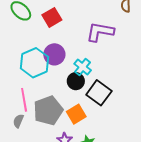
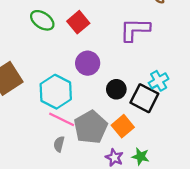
cyan hexagon: (35, 63) -> (56, 92), moved
cyan cross: (83, 67) -> (159, 81), moved, turned 30
pink line: (24, 100) -> (62, 119), turned -45

